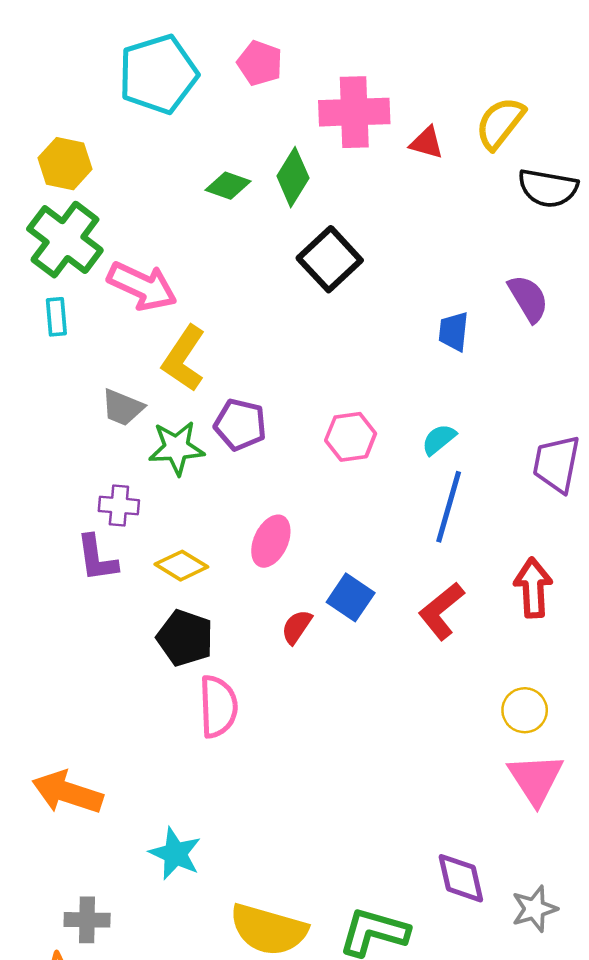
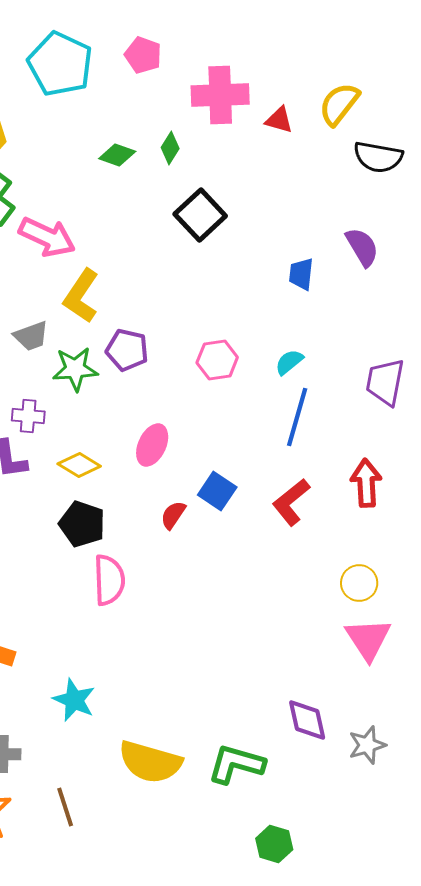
cyan pentagon: (158, 74) -> (60, 64), turned -30
green diamond: (293, 177) -> (170, 148), size x0.7
gray trapezoid: (123, 407) -> (31, 336), turned -42

